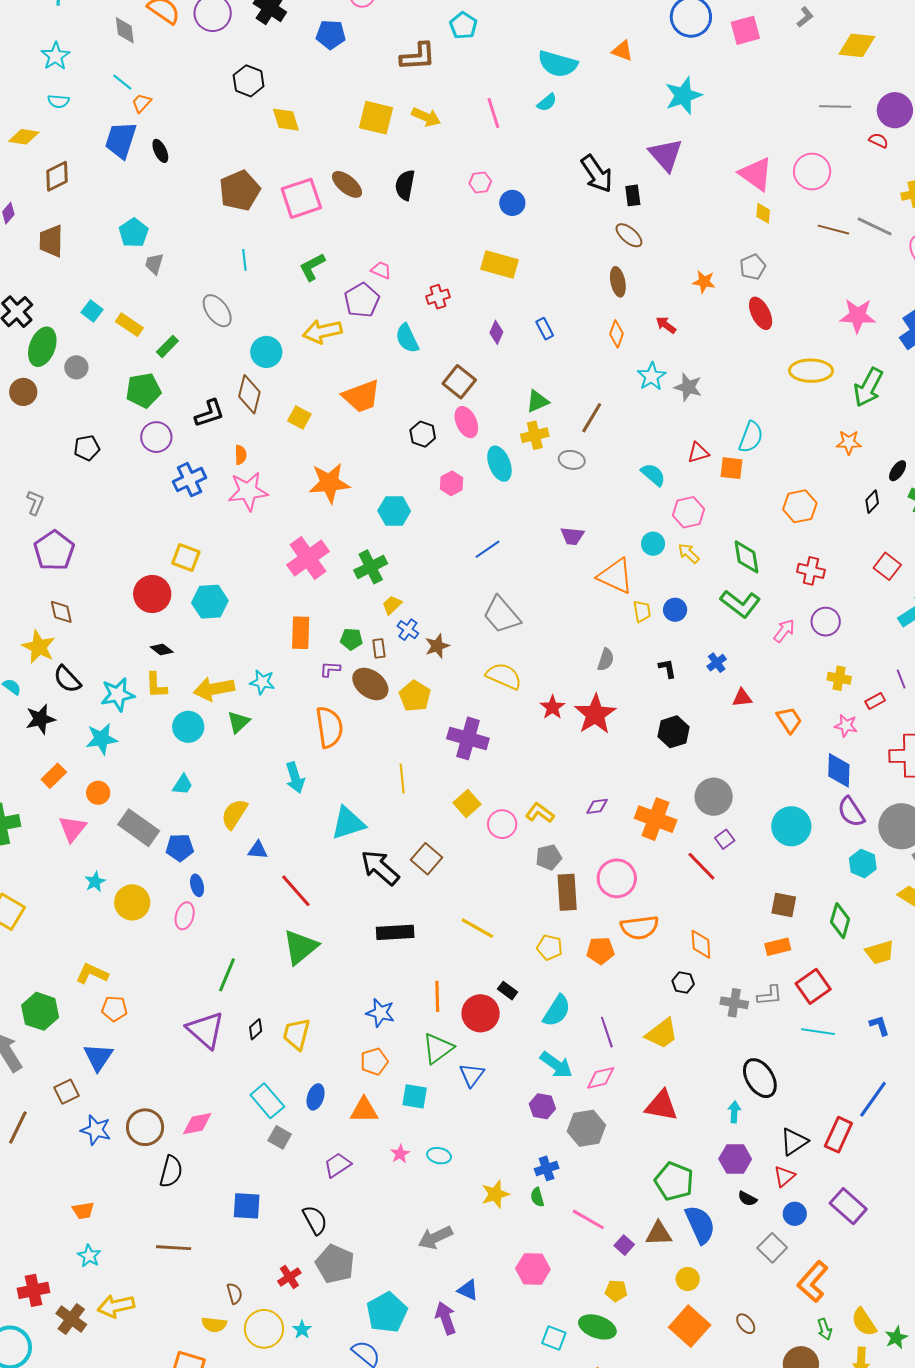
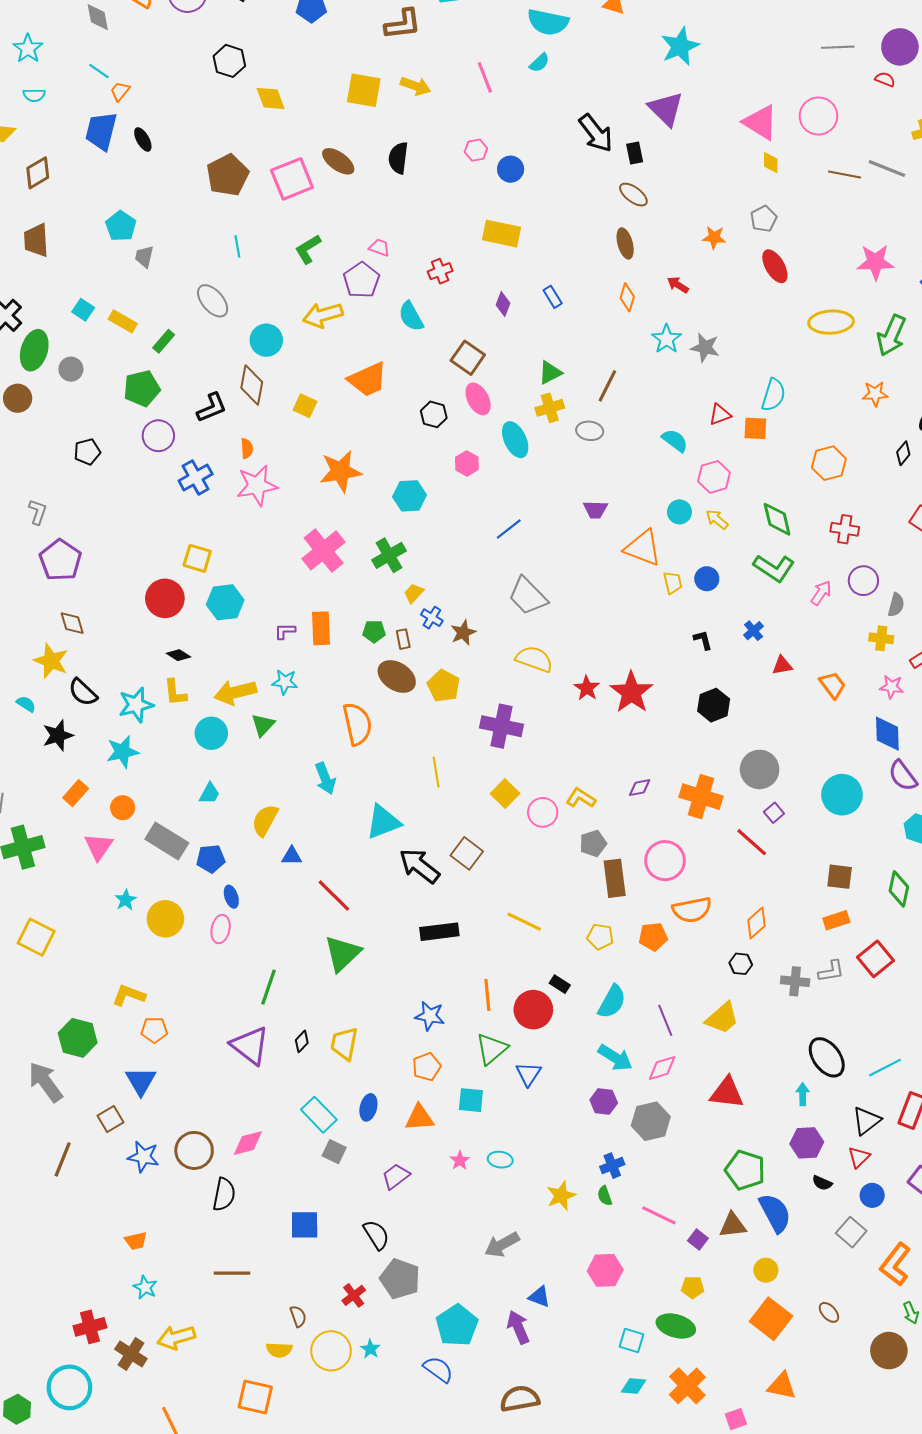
gray semicircle: (606, 660) -> (896, 605), moved
purple L-shape: (330, 669) -> (285, 631), moved
orange diamond: (701, 944) -> (757, 923), turned 56
cyan line: (818, 1032) -> (885, 1068), moved, turned -32

